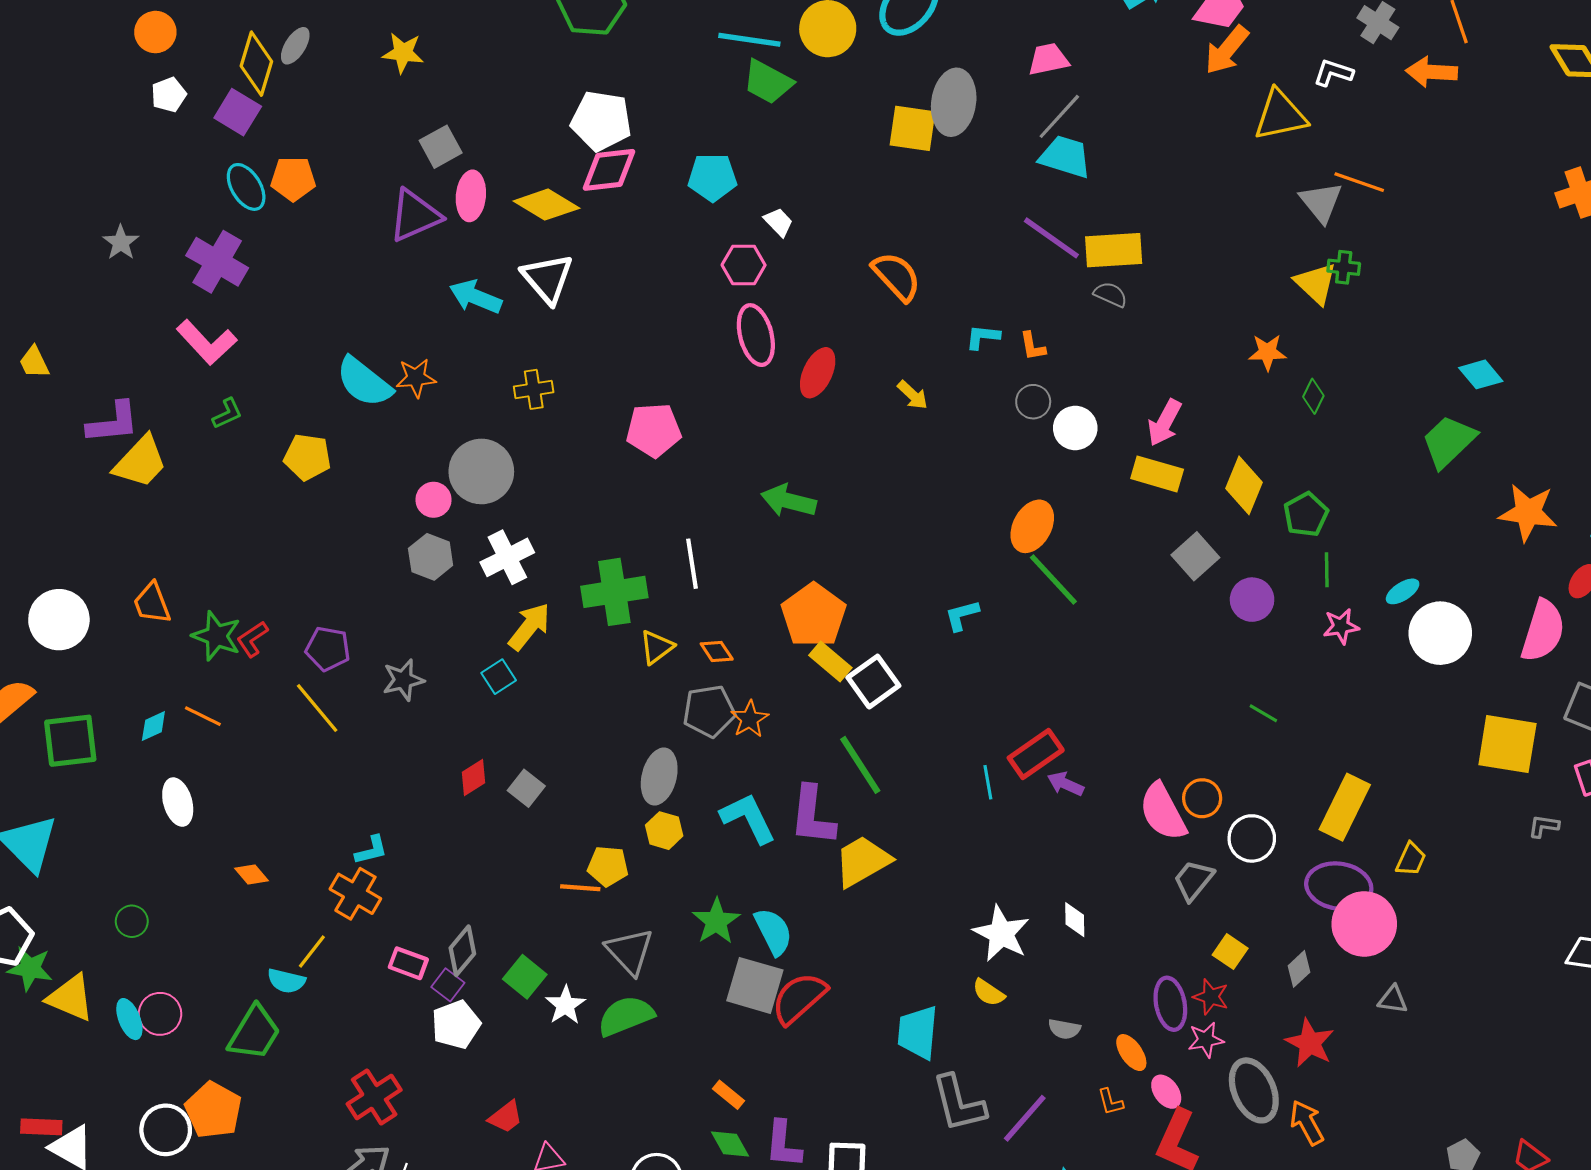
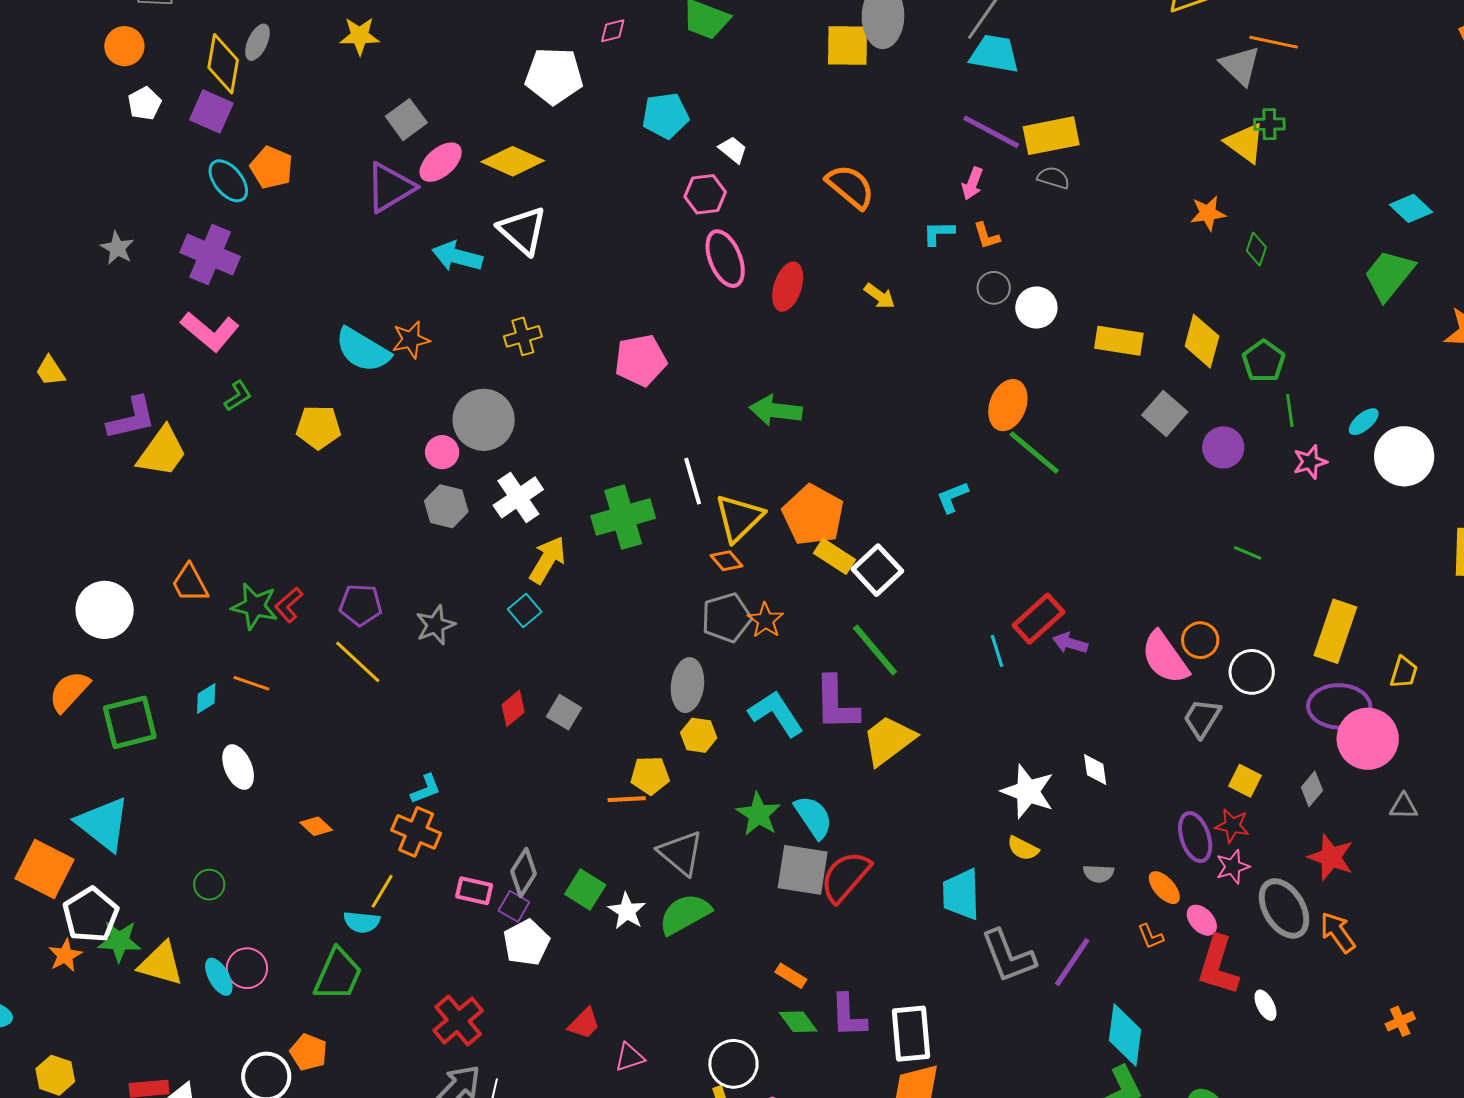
pink diamond: (609, 170) -> (613, 31), moved, size x0.5
orange pentagon: (293, 179) -> (272, 167), turned 30
pink ellipse: (471, 196) -> (441, 162), turned 51
pink arrow: (1164, 423) -> (972, 183), moved, size x0.7
yellow triangle: (657, 647) -> (739, 518), moved, size x1.5
orange pentagon: (213, 1110) -> (309, 1052), size x0.7

